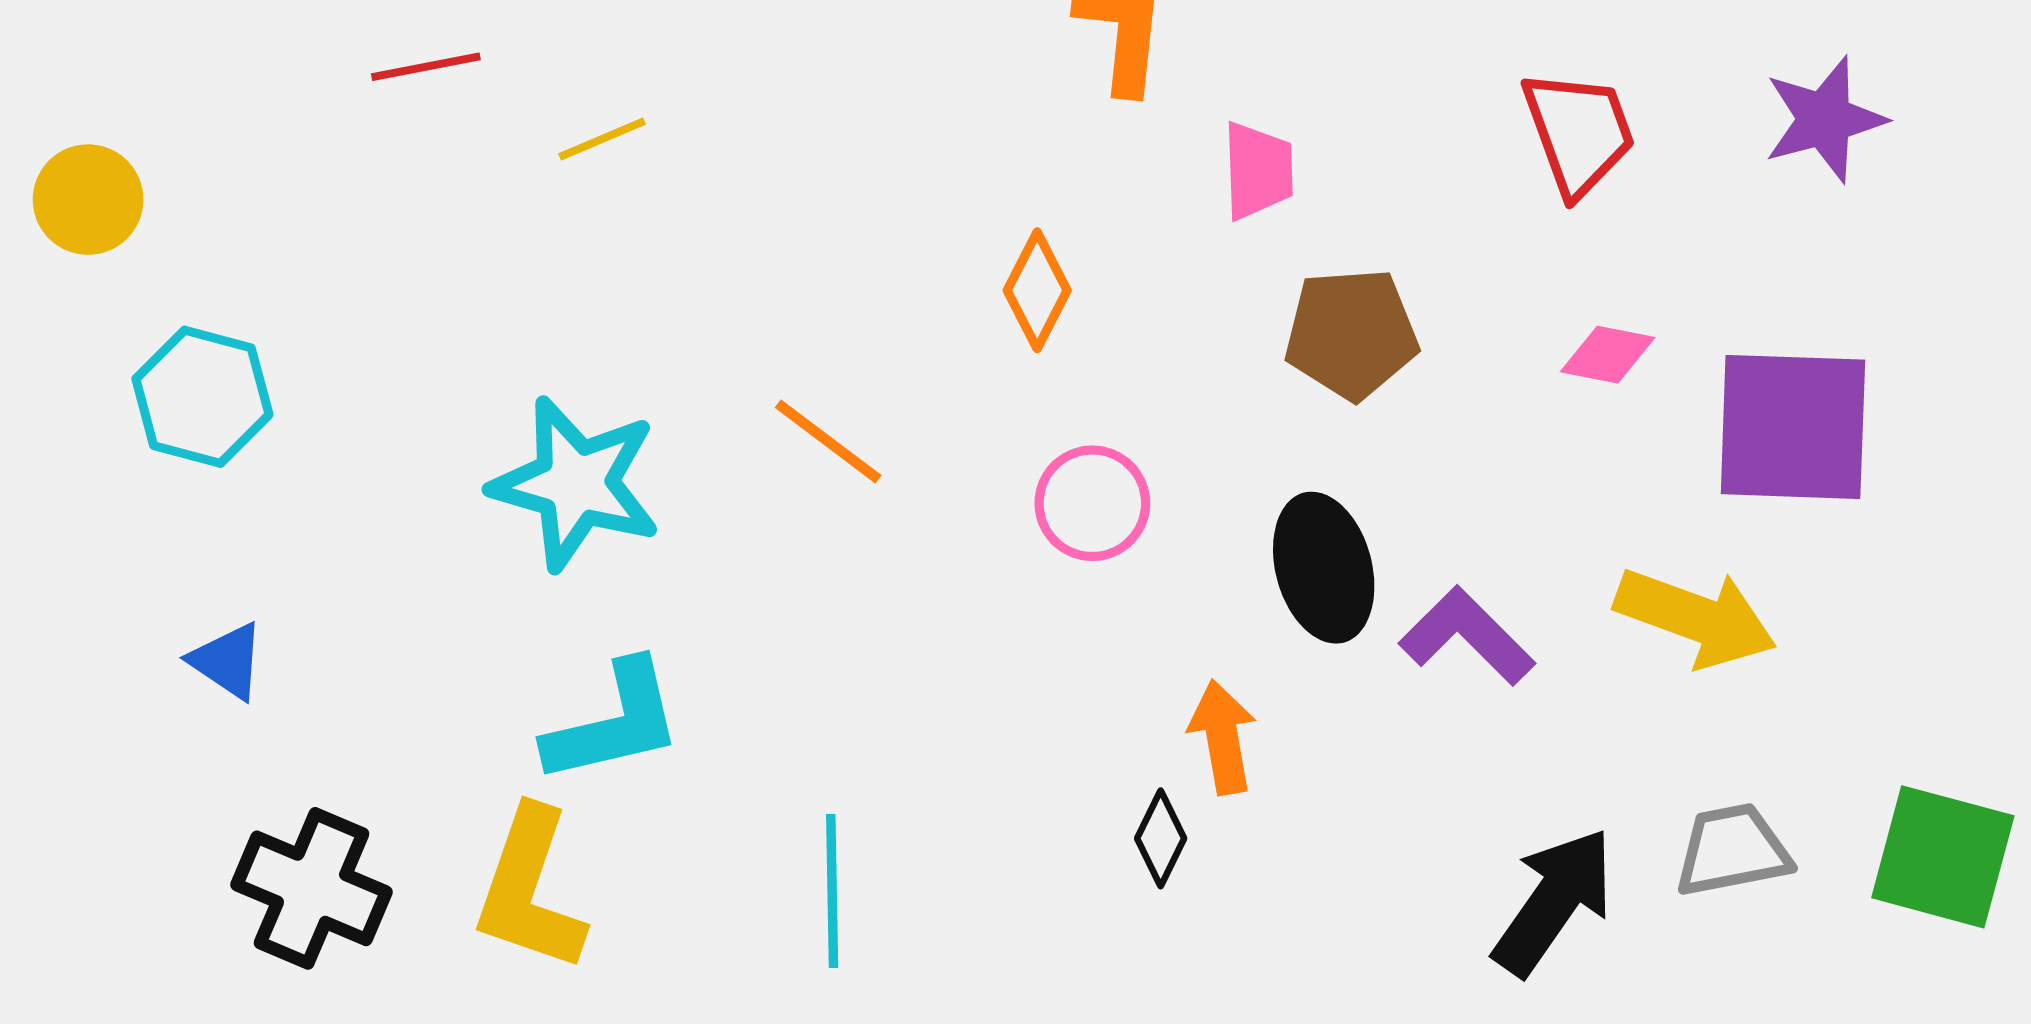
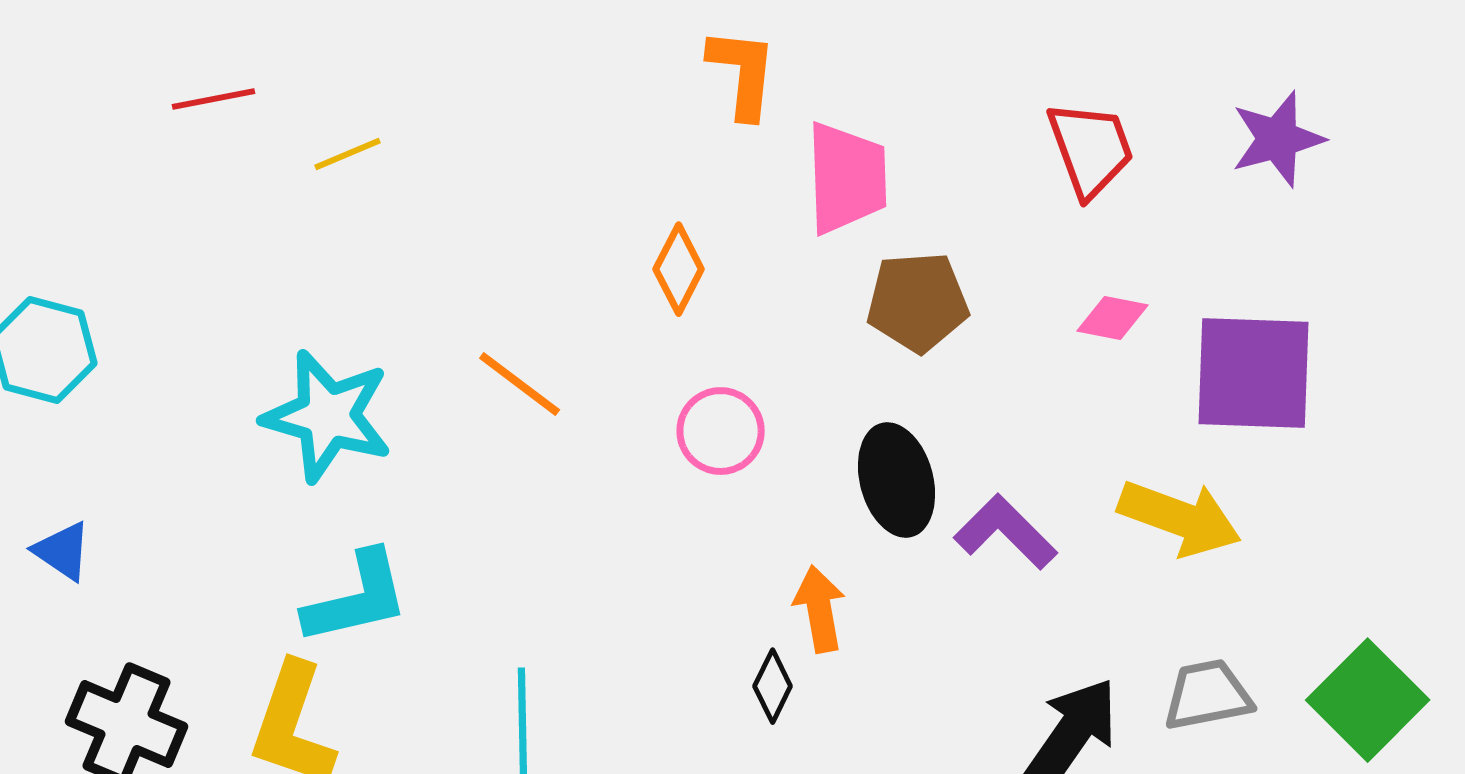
pink trapezoid: (1258, 171) -> (847, 178), size x1.5
green square: (1943, 857) -> (1368, 700), turned 30

